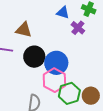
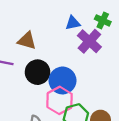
blue triangle: (63, 13) -> (73, 23), turned -32
purple cross: (78, 28) -> (89, 41), size x1.5

